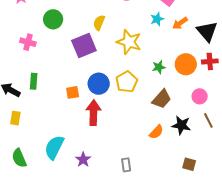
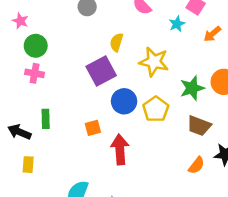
green circle: (53, 19) -> (36, 46), moved
cyan star: (157, 19) -> (177, 24), moved
green star: (159, 67) -> (192, 88), size x1.5
blue circle: (99, 84) -> (124, 101), moved
brown trapezoid: (162, 99) -> (199, 126), turned 75

